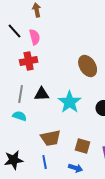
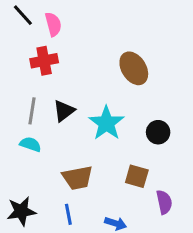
black triangle: (42, 94) -> (64, 111), turned -35
brown square: (83, 146) -> (137, 176), moved

